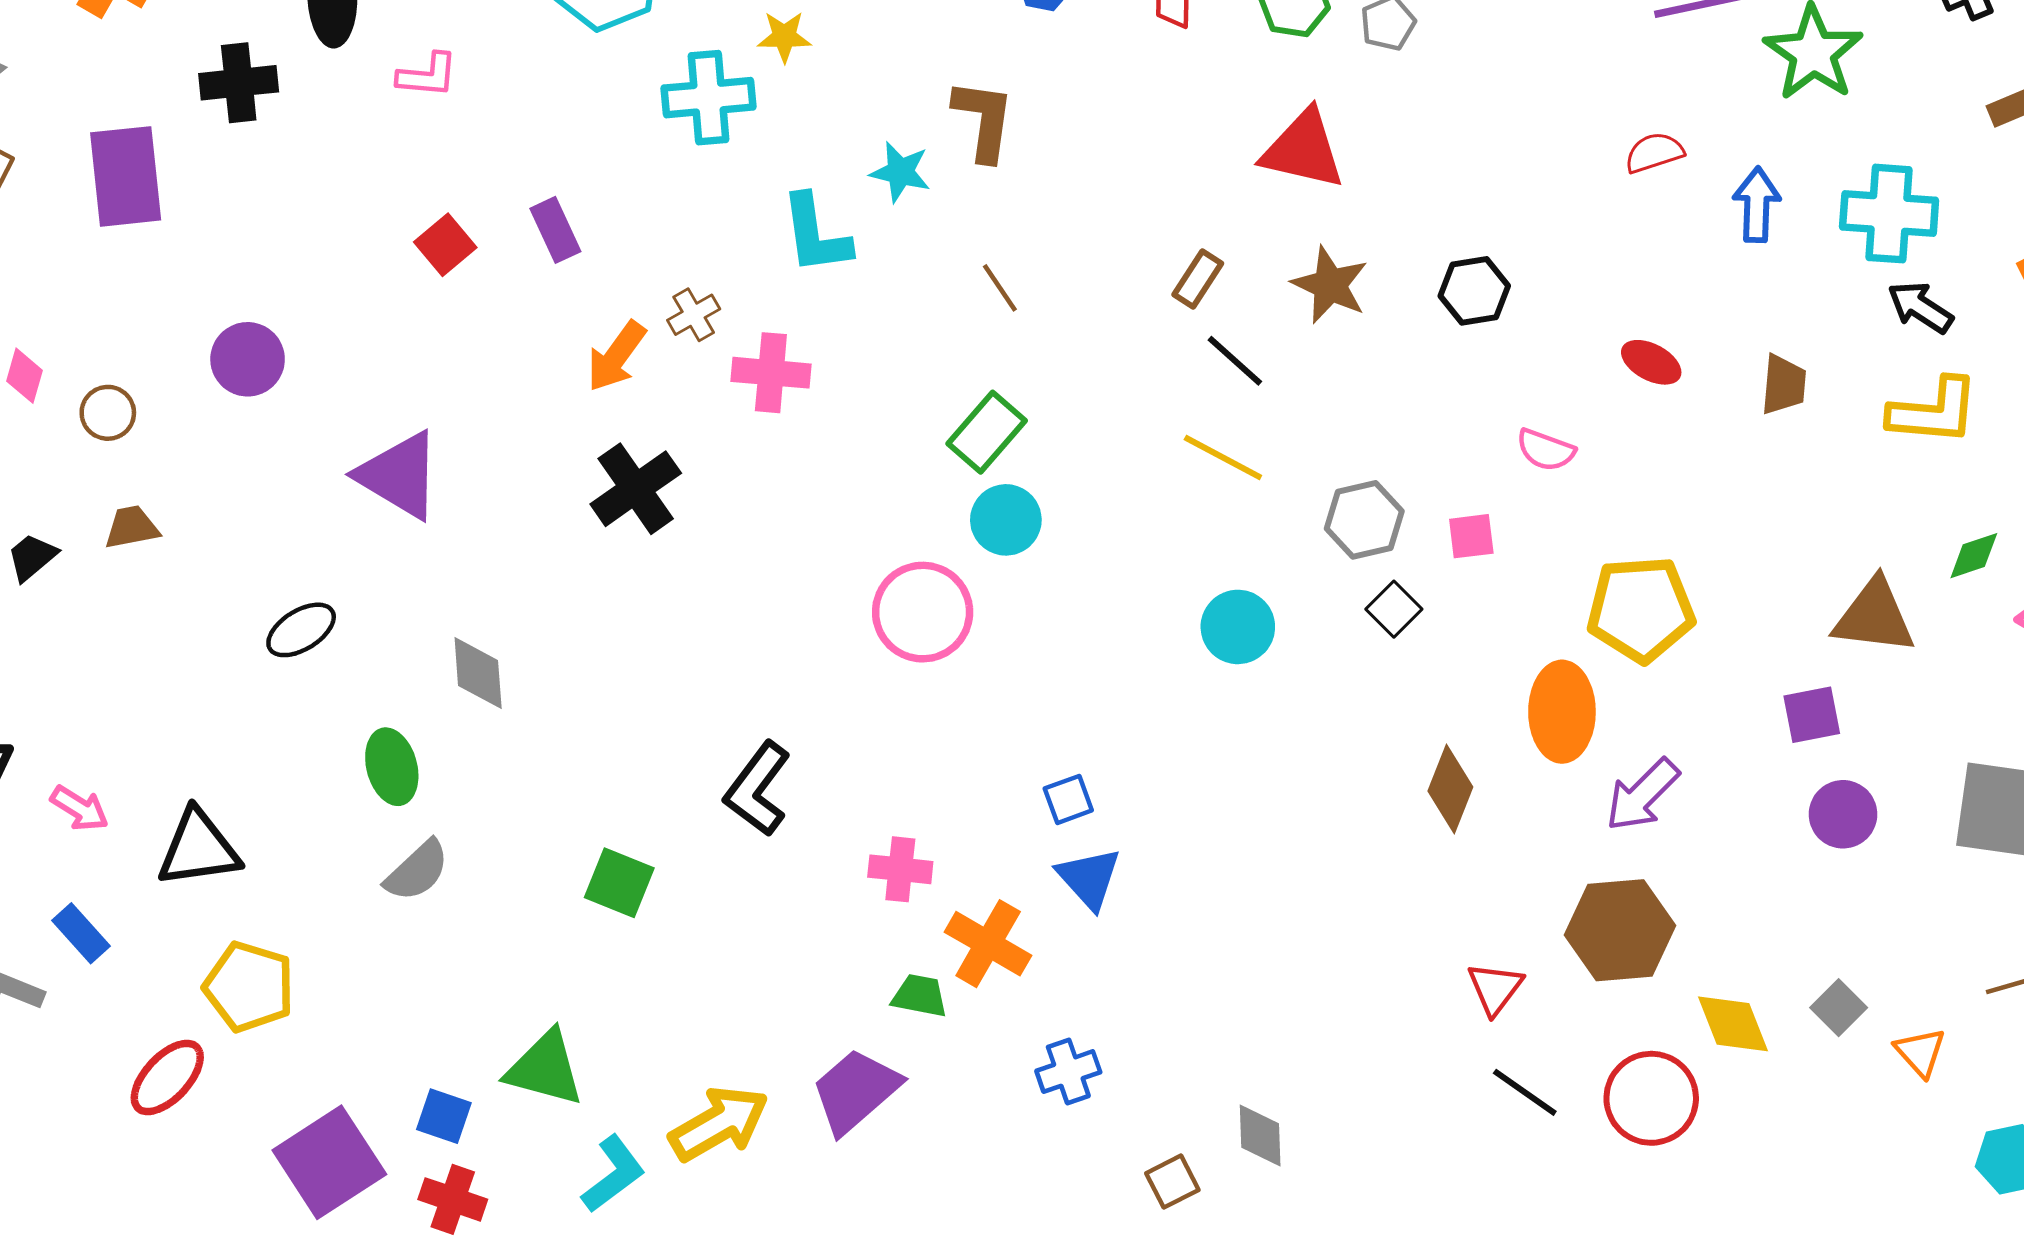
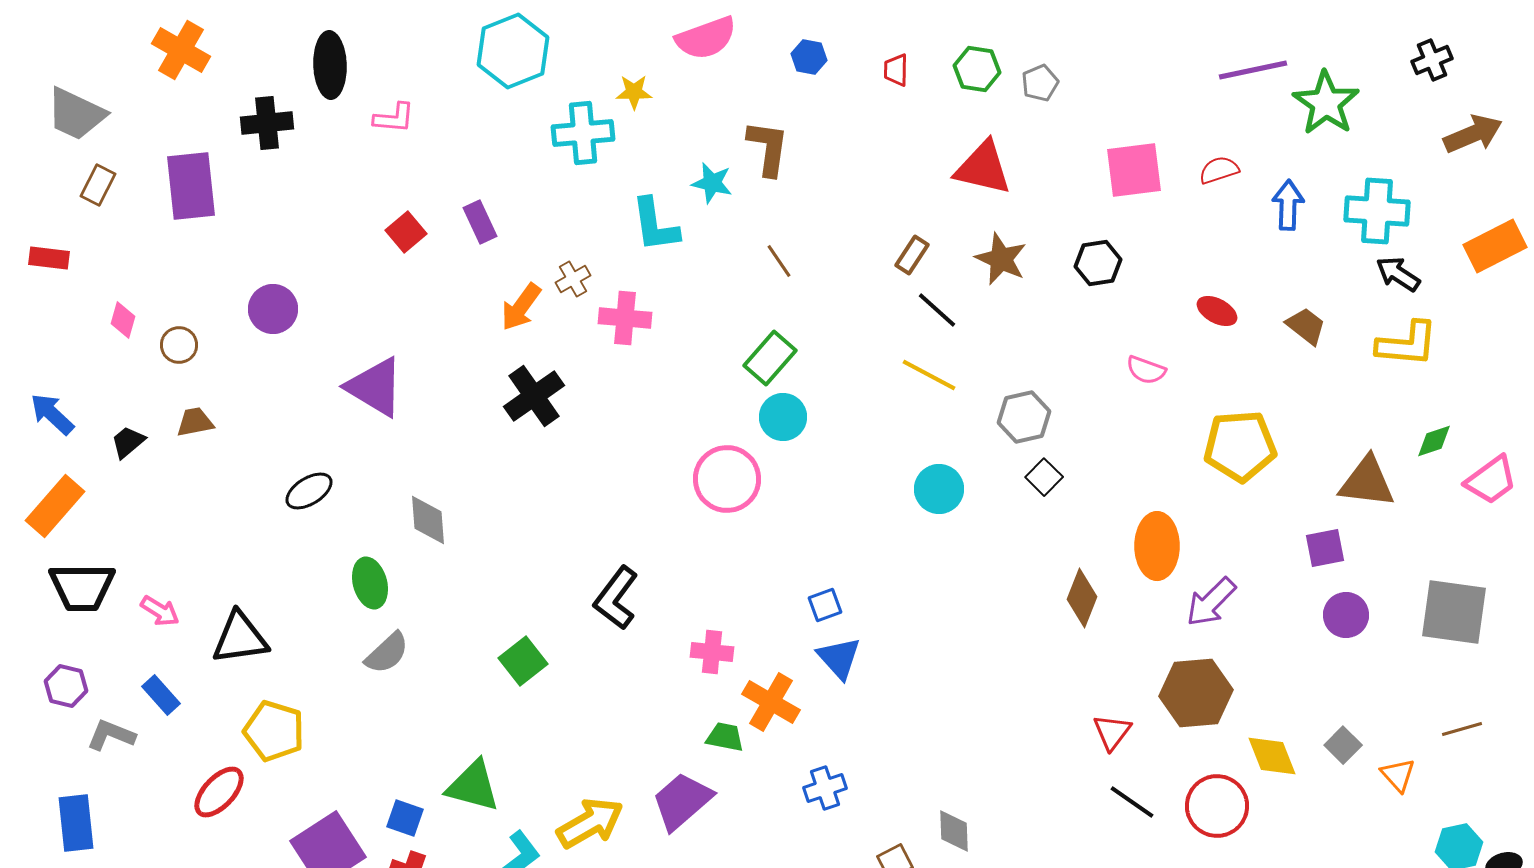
brown trapezoid: (1784, 385) -> (1306, 326), turned -57
pink square: (1471, 536) -> (1134, 170), moved, size x1.8
yellow pentagon: (1641, 609) -> (1240, 446), moved
green square: (619, 883) -> (523, 661), turned 30

